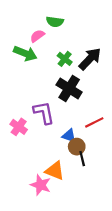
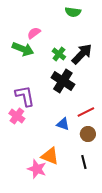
green semicircle: (55, 22) -> (73, 12), moved
purple L-shape: (44, 113) -> (25, 96), moved
brown circle: (77, 147) -> (88, 134), moved
black line: (82, 159) -> (84, 162), moved

